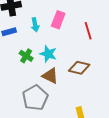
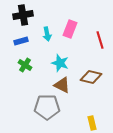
green cross: (26, 56) -> (25, 65), moved
gray pentagon: (35, 98) -> (47, 107), turned 30

